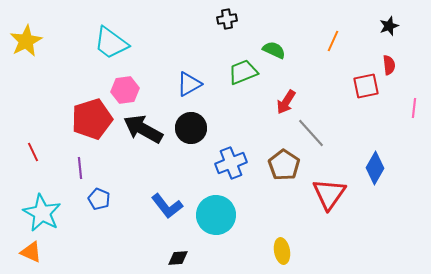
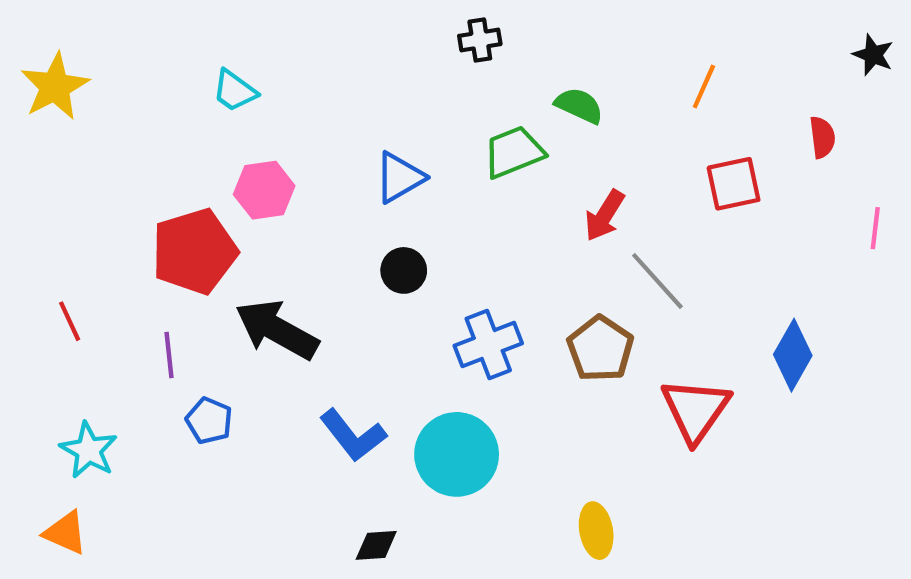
black star: (389, 26) -> (873, 55), moved, turned -30
cyan trapezoid: (111, 43) -> (235, 91), size x0.6
red square: (366, 86) -> (734, 184), moved
black circle: (191, 128) -> (404, 270), size x0.7
black arrow: (143, 129) -> (277, 330), moved
cyan star: (42, 213) -> (89, 450), size x0.7

